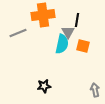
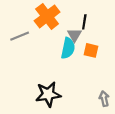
orange cross: (43, 15) -> (47, 16), turned -30
black star: (44, 86) -> (48, 94), size x1.6

